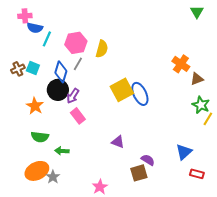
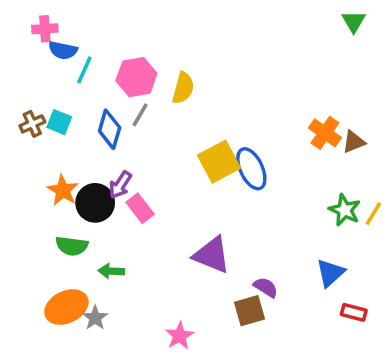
orange cross: (181, 64) -> (325, 133), moved
black circle: (58, 90) -> (95, 203), moved
purple arrow: (73, 96) -> (120, 185), moved
green star: (201, 105) -> (345, 210), moved
purple triangle: (118, 142) -> (212, 255), size x1.6

